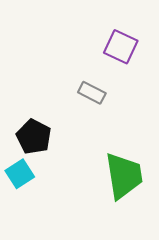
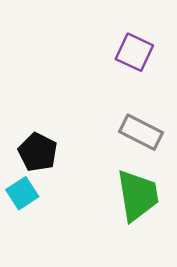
gray rectangle: (92, 93) -> (141, 132), moved, size x1.4

